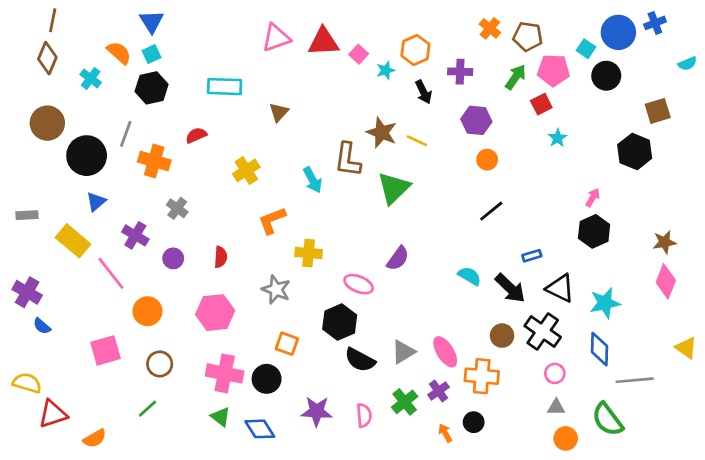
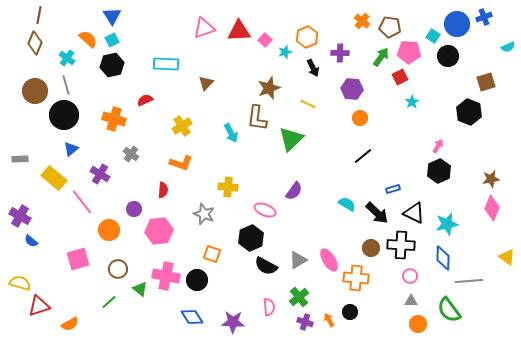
brown star: (382, 133) -> (269, 88), moved, turned 30
gray line: (126, 134) -> (66, 85), moved, turned -36
orange L-shape: (272, 221) -> (181, 163), moved, turned -140
purple circle: (173, 258) -> (134, 209), moved
black cross: (543, 331) -> (401, 245), turned -32
purple cross: (438, 391) -> (305, 322), moved, turned -35
purple star: (317, 411) -> (233, 322), moved
green triangle: (221, 417) -> (140, 289), moved

